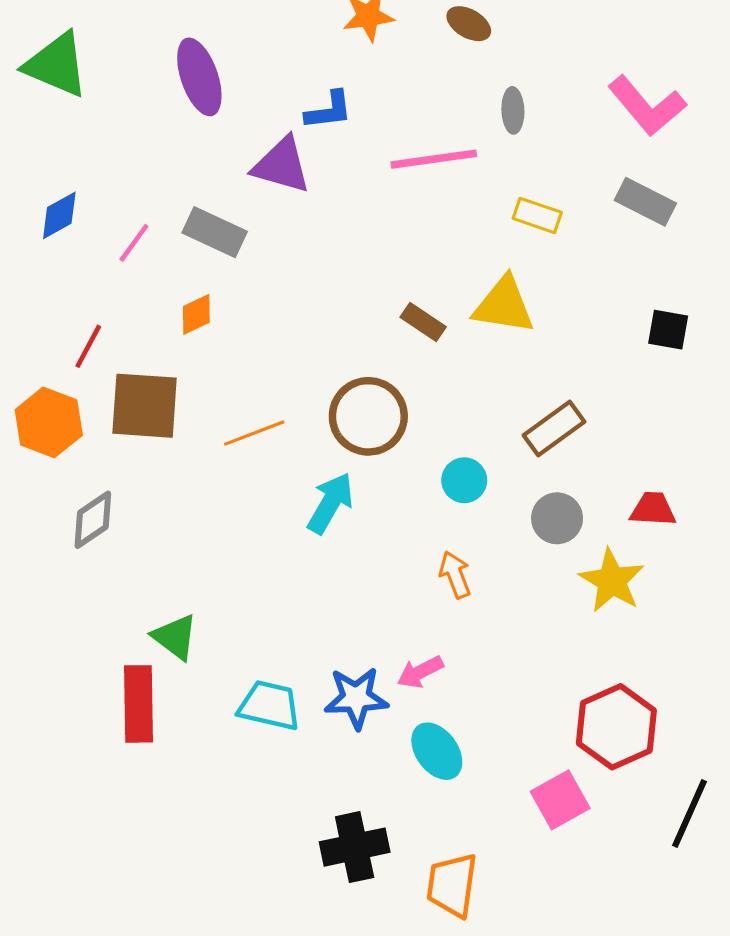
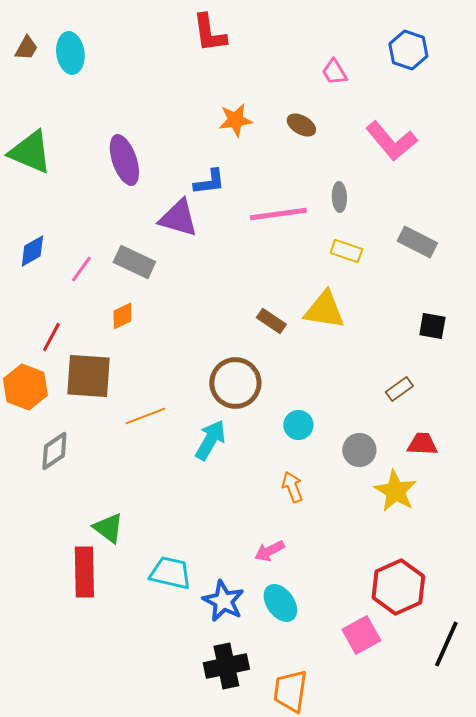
pink L-shape: (647, 106) -> (391, 141), moved
gray ellipse: (513, 110) -> (339, 197), moved
brown rectangle: (554, 429) -> (399, 389), moved, size x0.7
orange line: (254, 433) -> (145, 416), moved
blue star: (356, 698) -> (223, 601), moved, turned 30

